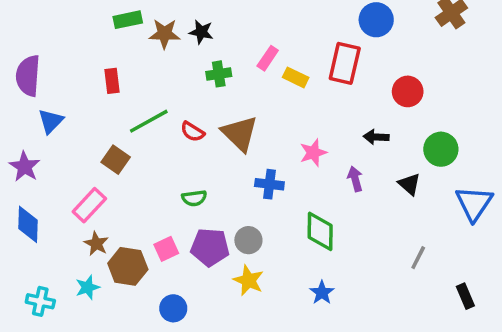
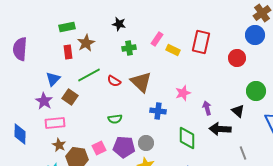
green rectangle: (128, 20) -> (67, 27), moved
blue circle: (376, 20) -> (255, 35), moved
brown star: (165, 34) -> (86, 43), moved, turned -30
blue triangle: (51, 121) -> (53, 79), moved
black arrow: (376, 137) -> (220, 129), moved, size x1.5
purple star: (25, 167) -> (44, 101), moved
pink rectangle: (89, 205) -> (55, 123), turned 42
gray line: (418, 258) -> (243, 153), turned -48

